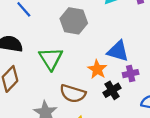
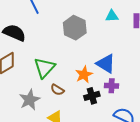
green triangle: (51, 59) -> (44, 68), moved
brown semicircle: (73, 94) -> (57, 90), size x0.6

